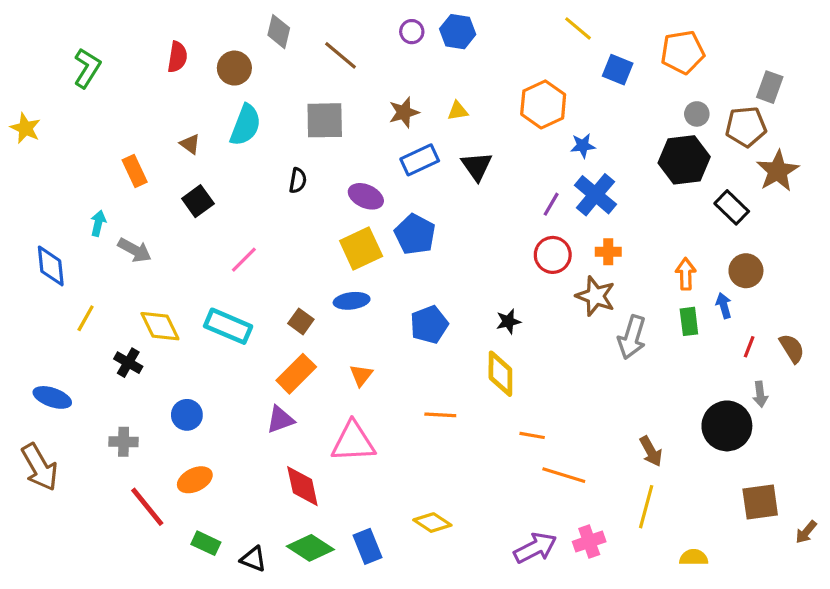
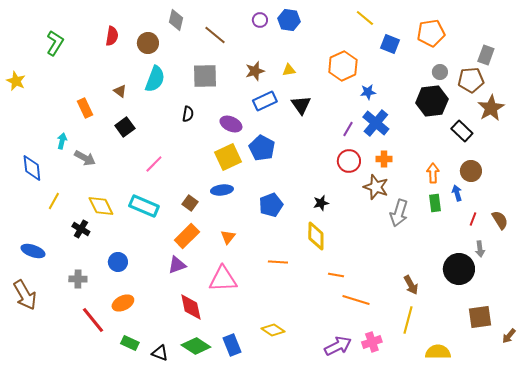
yellow semicircle: (694, 557) -> (438, 352), size x1.4

